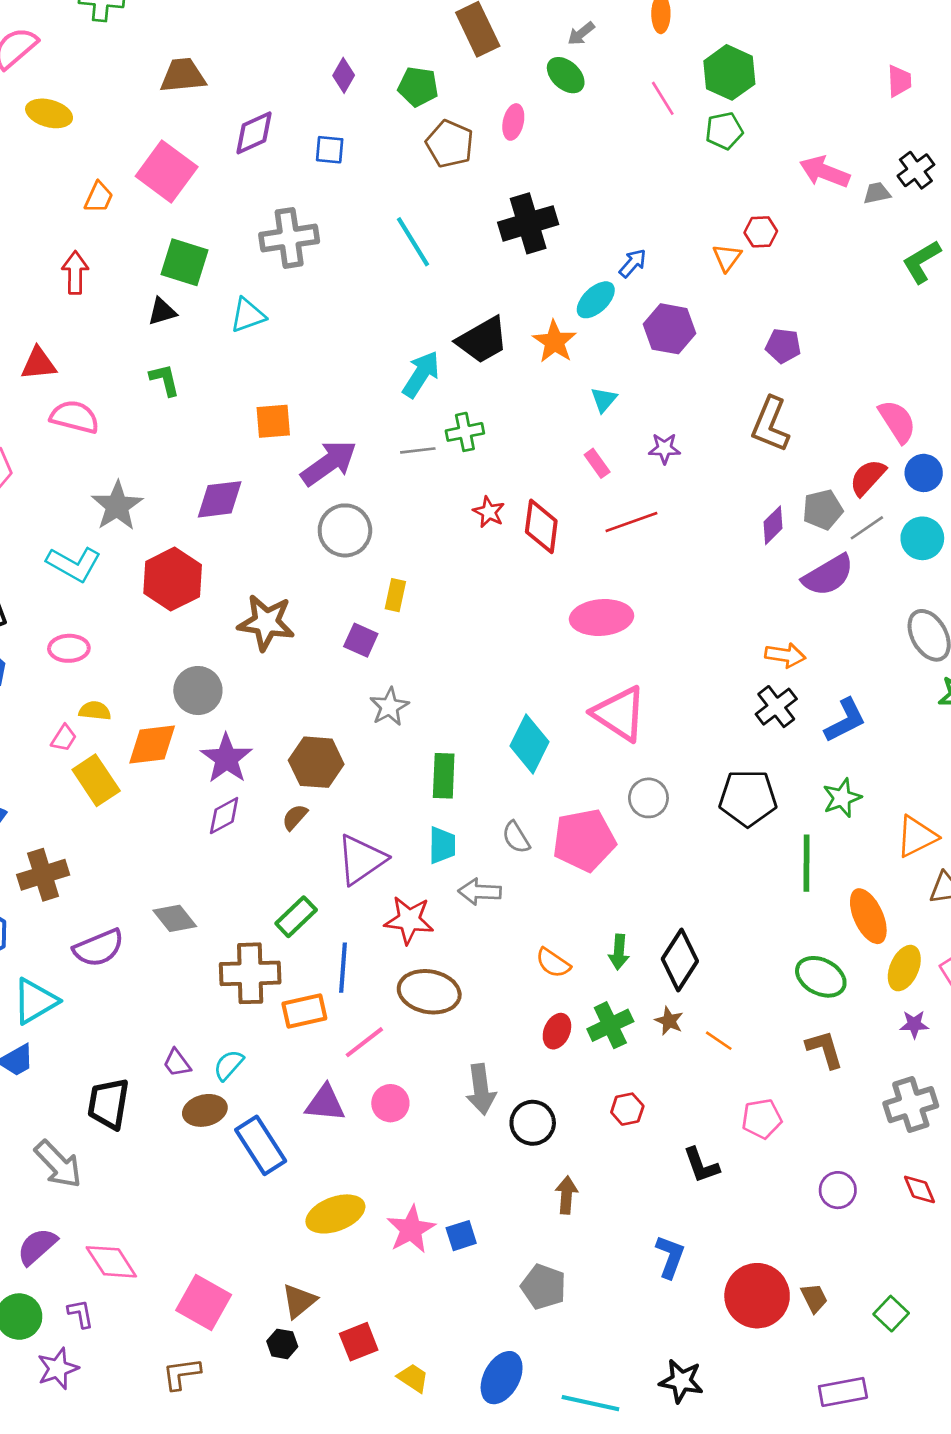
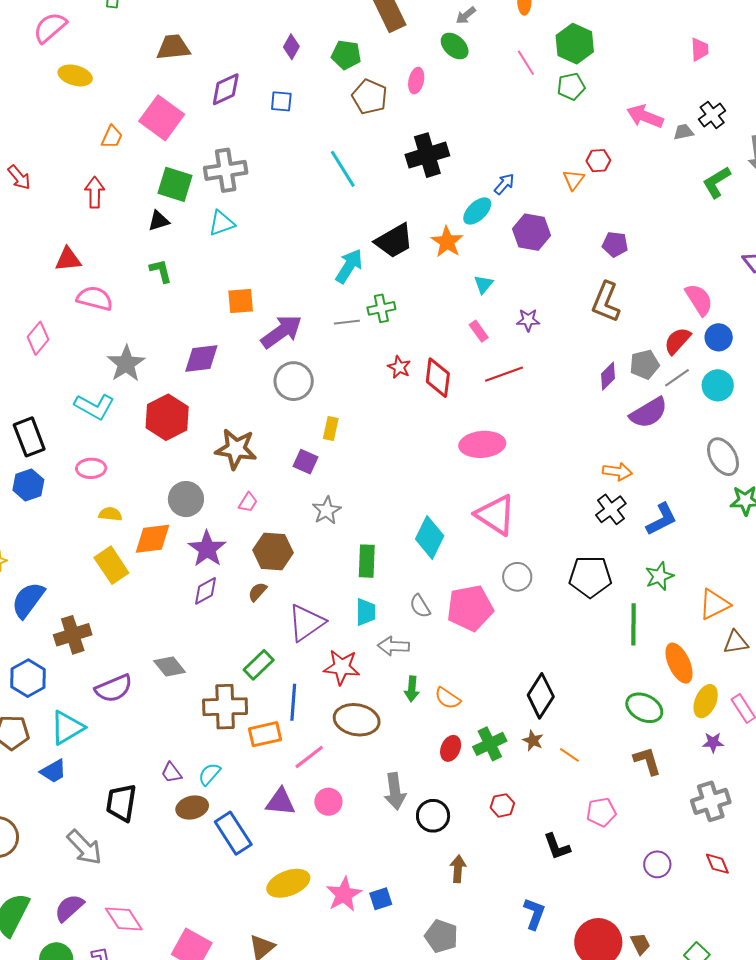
gray cross: (289, 238) -> (226, 170), moved
pink trapezoid: (64, 738) -> (248, 502), moved
green arrow: (619, 952) -> (412, 689), moved

